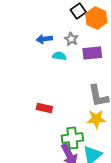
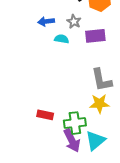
red rectangle: (44, 108) -> (45, 115), moved

